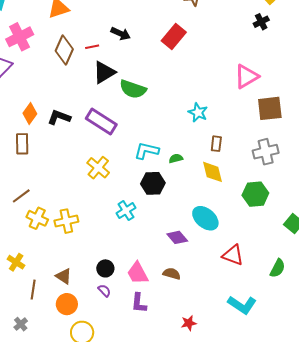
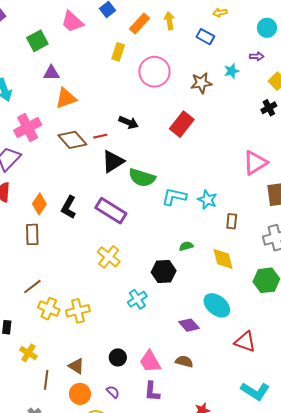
brown diamond: (64, 50) -> (72, 140), turned -64
black L-shape: (59, 117) -> (69, 207), turned -80
brown rectangle: (216, 144) -> (232, 221), moved
cyan L-shape: (146, 151) -> (174, 197), moved
purple semicircle: (104, 291) -> (113, 392), moved

